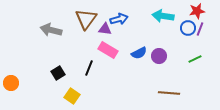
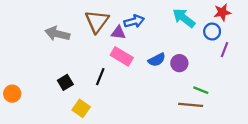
cyan arrow: (163, 16) -> (184, 18), turned 30
purple line: (200, 29) -> (225, 50), moved
green line: (195, 59) -> (201, 90), moved, turned 48

